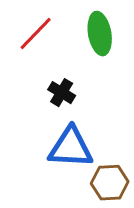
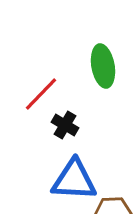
red line: (36, 34) -> (41, 94), moved

